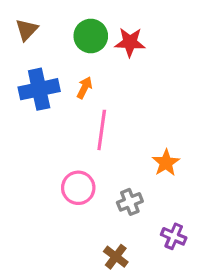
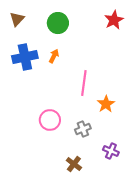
red star: (130, 42) -> (114, 20), moved, turned -30
pink line: (102, 130) -> (84, 83), moved

